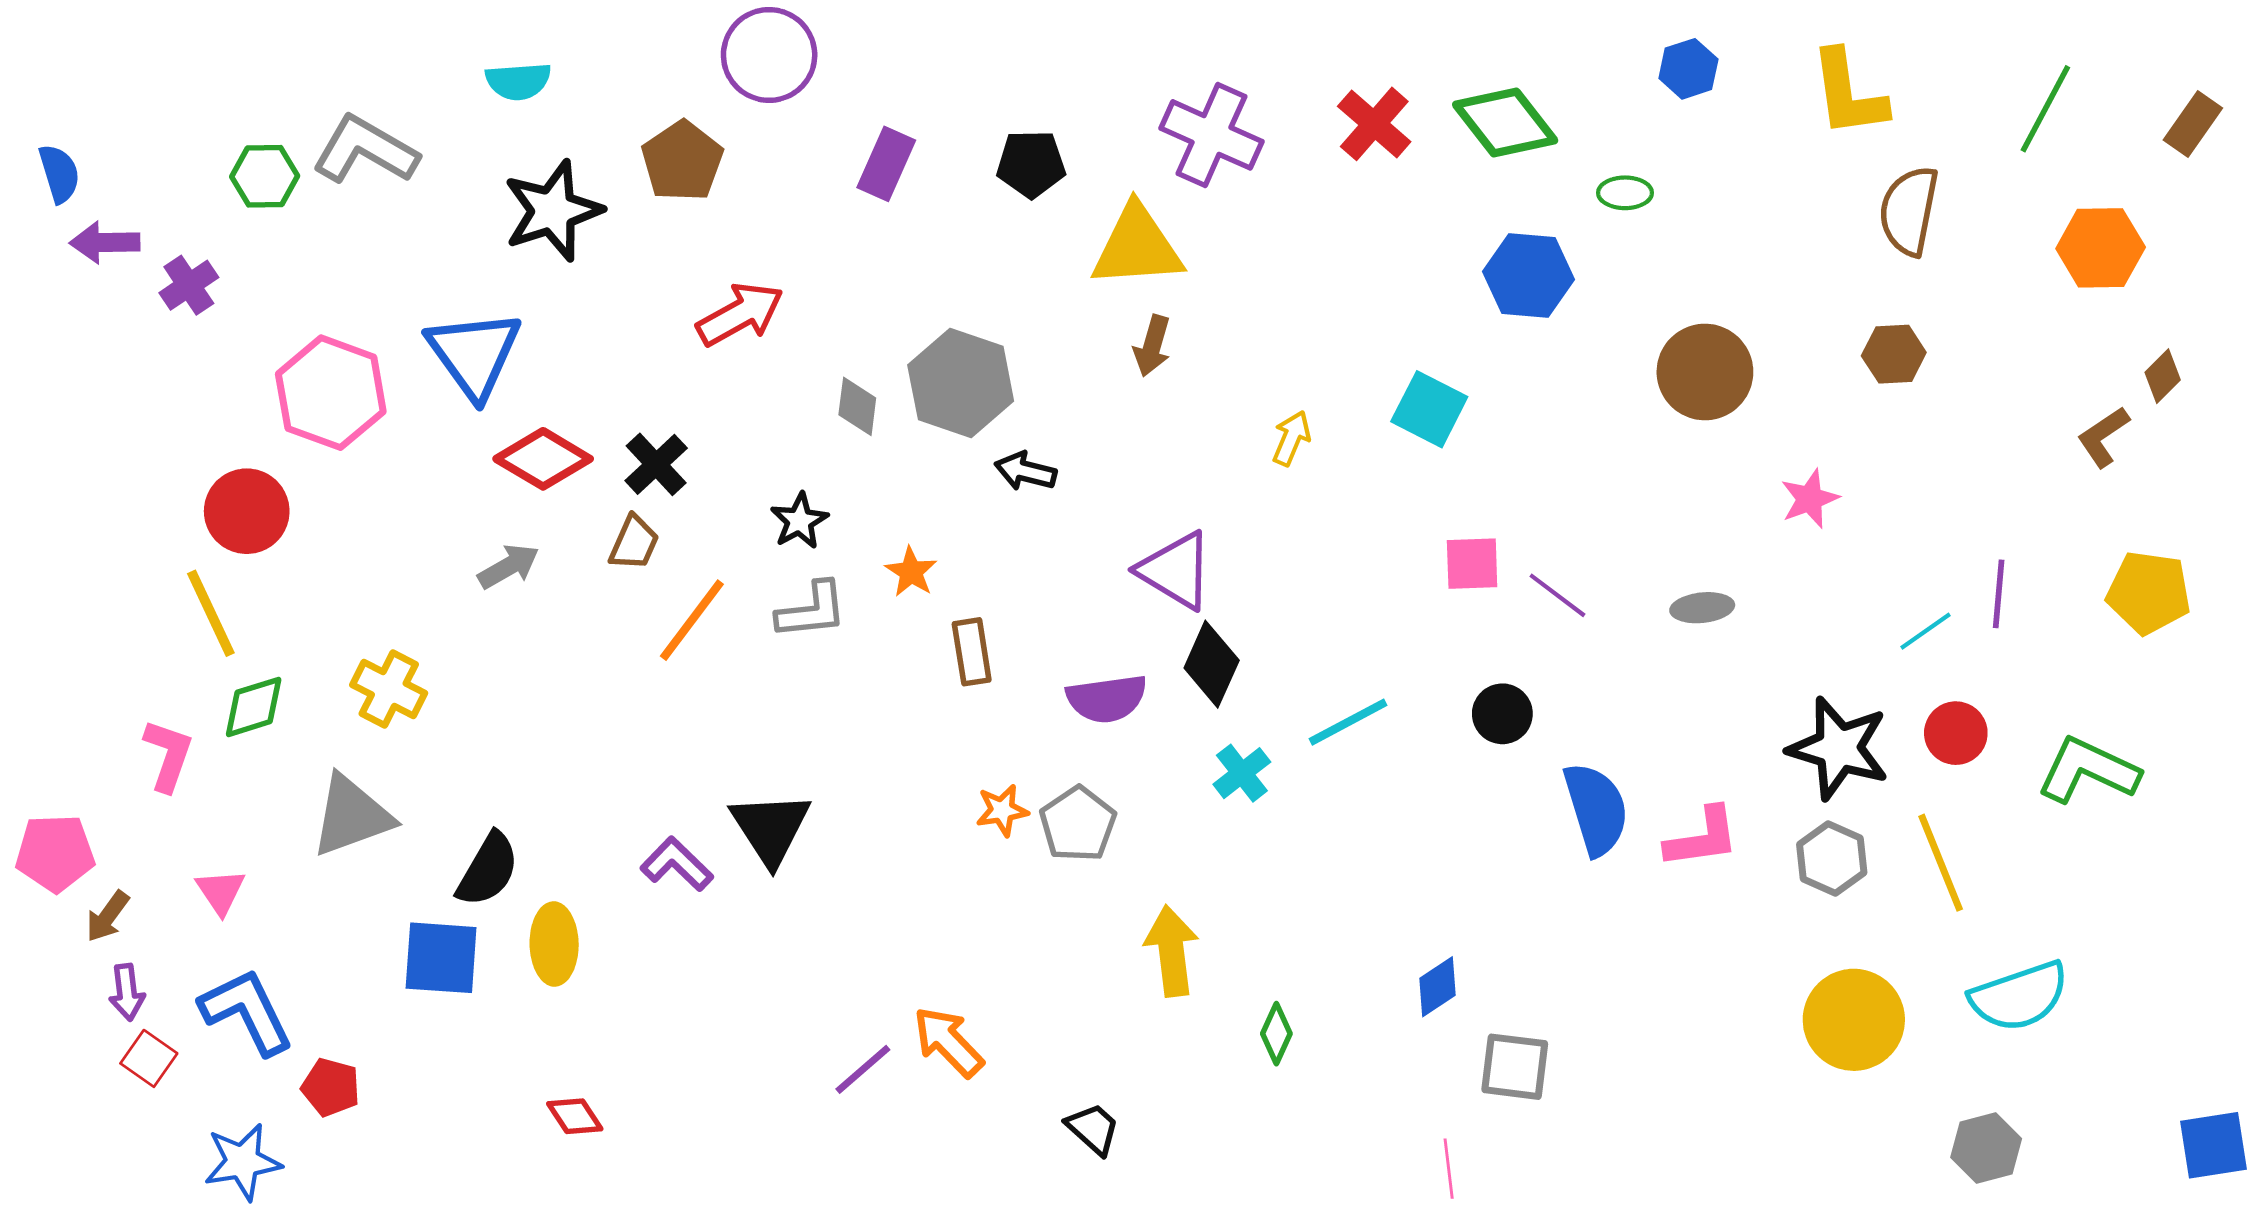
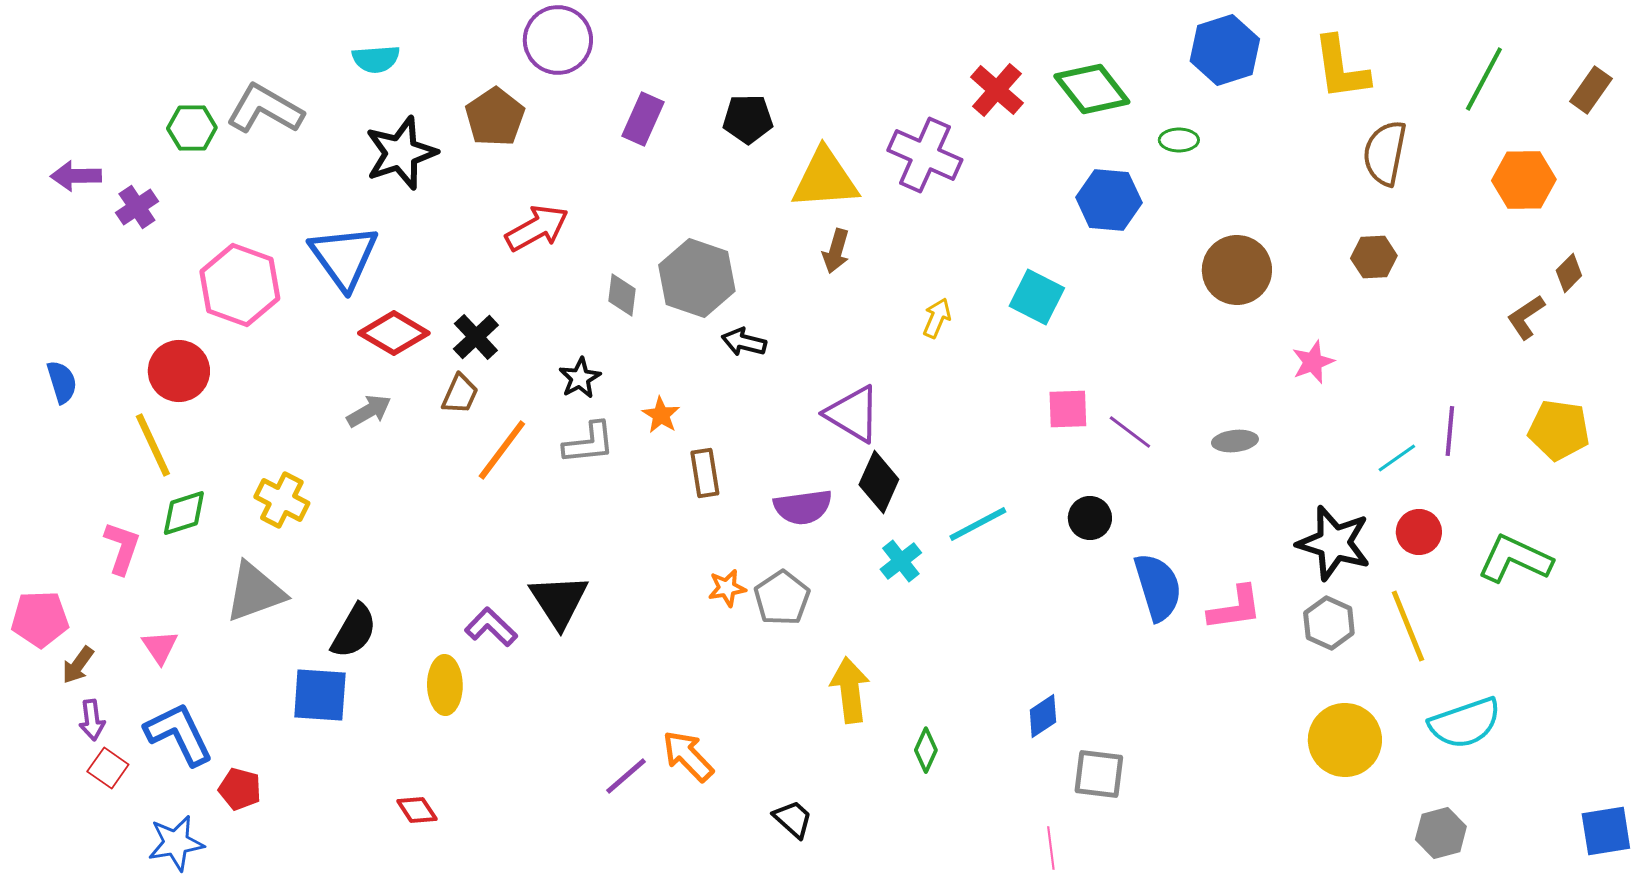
blue hexagon: (1688, 69) -> (1225, 50), size x1.6
purple cross: (1212, 135) -> (925, 155), moved
blue semicircle: (59, 174) -> (62, 382), moved
yellow ellipse: (554, 944) -> (445, 685), moved

